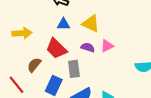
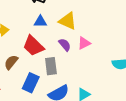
purple semicircle: (88, 47) -> (65, 45), turned 32

